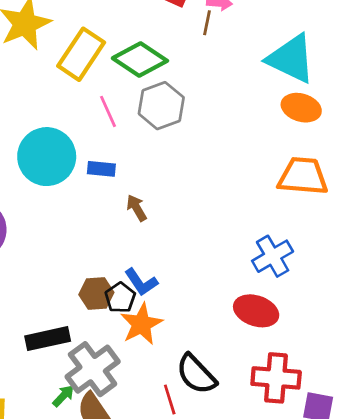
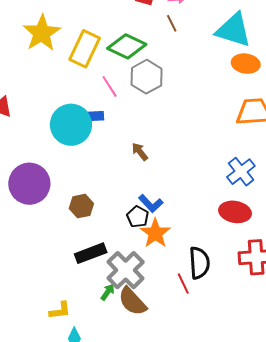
brown line: (207, 23) -> (172, 23), moved, turned -30
blue rectangle: (101, 169) -> (94, 116), moved
brown hexagon: (96, 294) -> (81, 206), moved
black semicircle: (196, 374) -> (199, 263), turned -132

